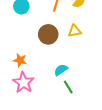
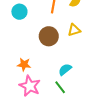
green line: (68, 87) -> (60, 87), moved

